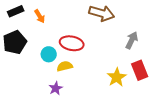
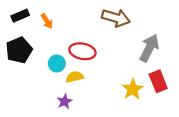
gray arrow: (132, 40) -> (149, 48), size x1.4

